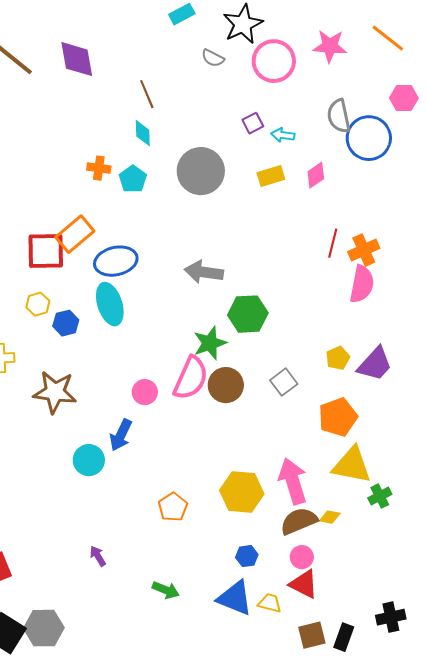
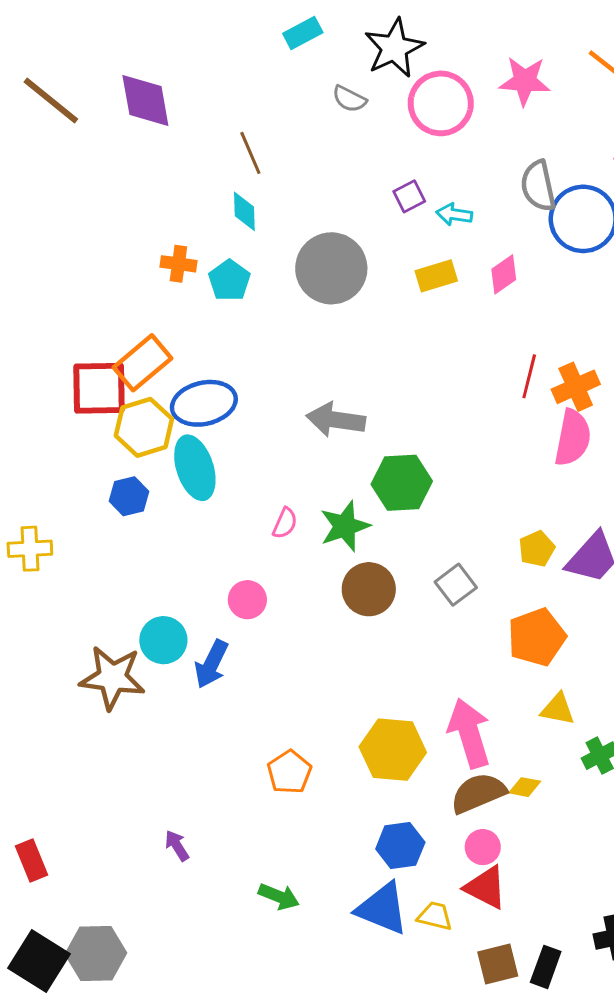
yellow hexagon: (38, 304) -> (144, 427), moved, size x1.6
pink semicircle: (191, 378) -> (285, 523), moved, size x0.5
brown star: (55, 392) -> (112, 678), moved
cyan circle: (89, 460) -> (163, 640), moved
yellow triangle: (352, 465) -> (558, 709), size x0.6
blue hexagon: (247, 556) -> (400, 846), size x1.4

